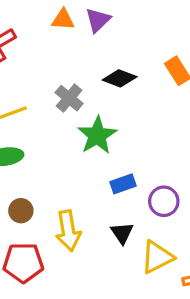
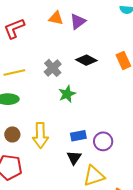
green star: (97, 135) -> (67, 94), size x0.7
blue rectangle: (123, 184) -> (78, 136), moved
yellow arrow: (68, 231) -> (40, 135), moved

